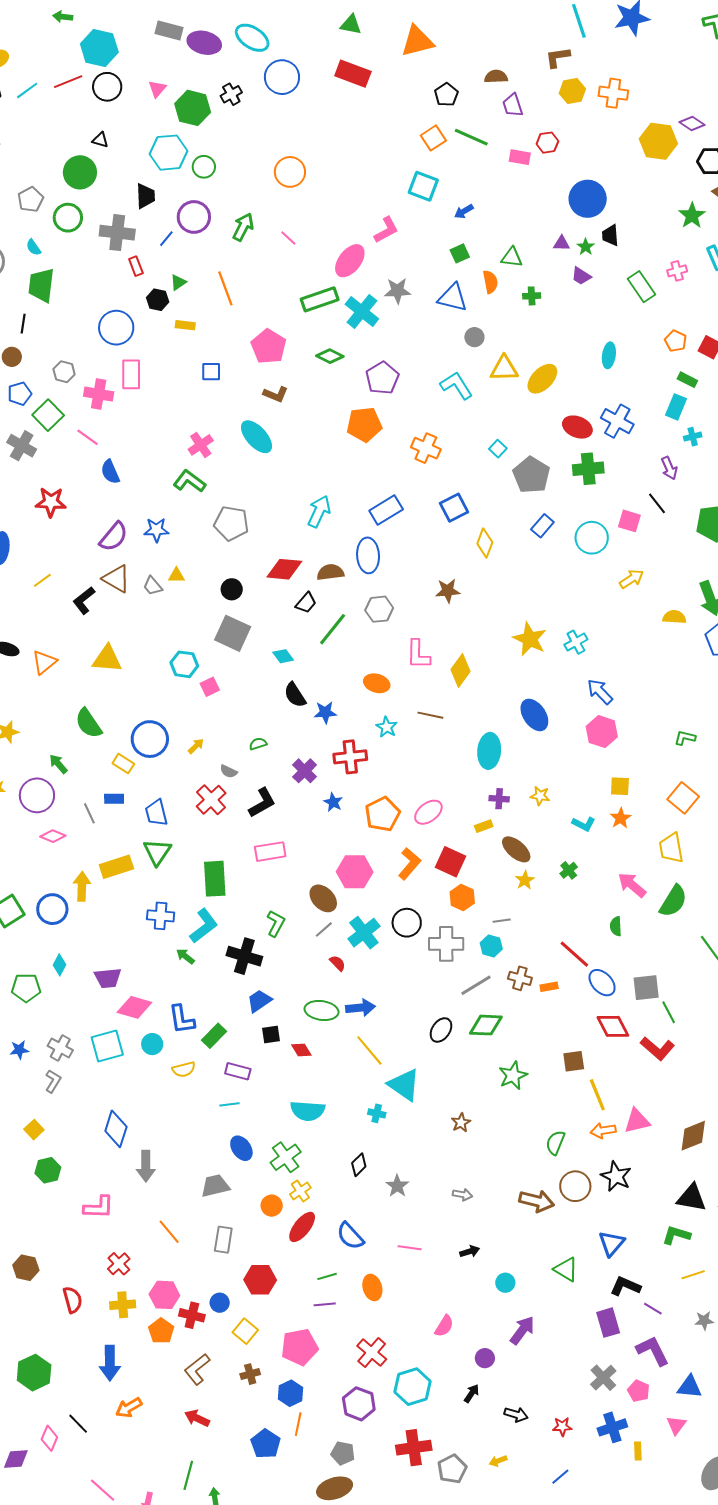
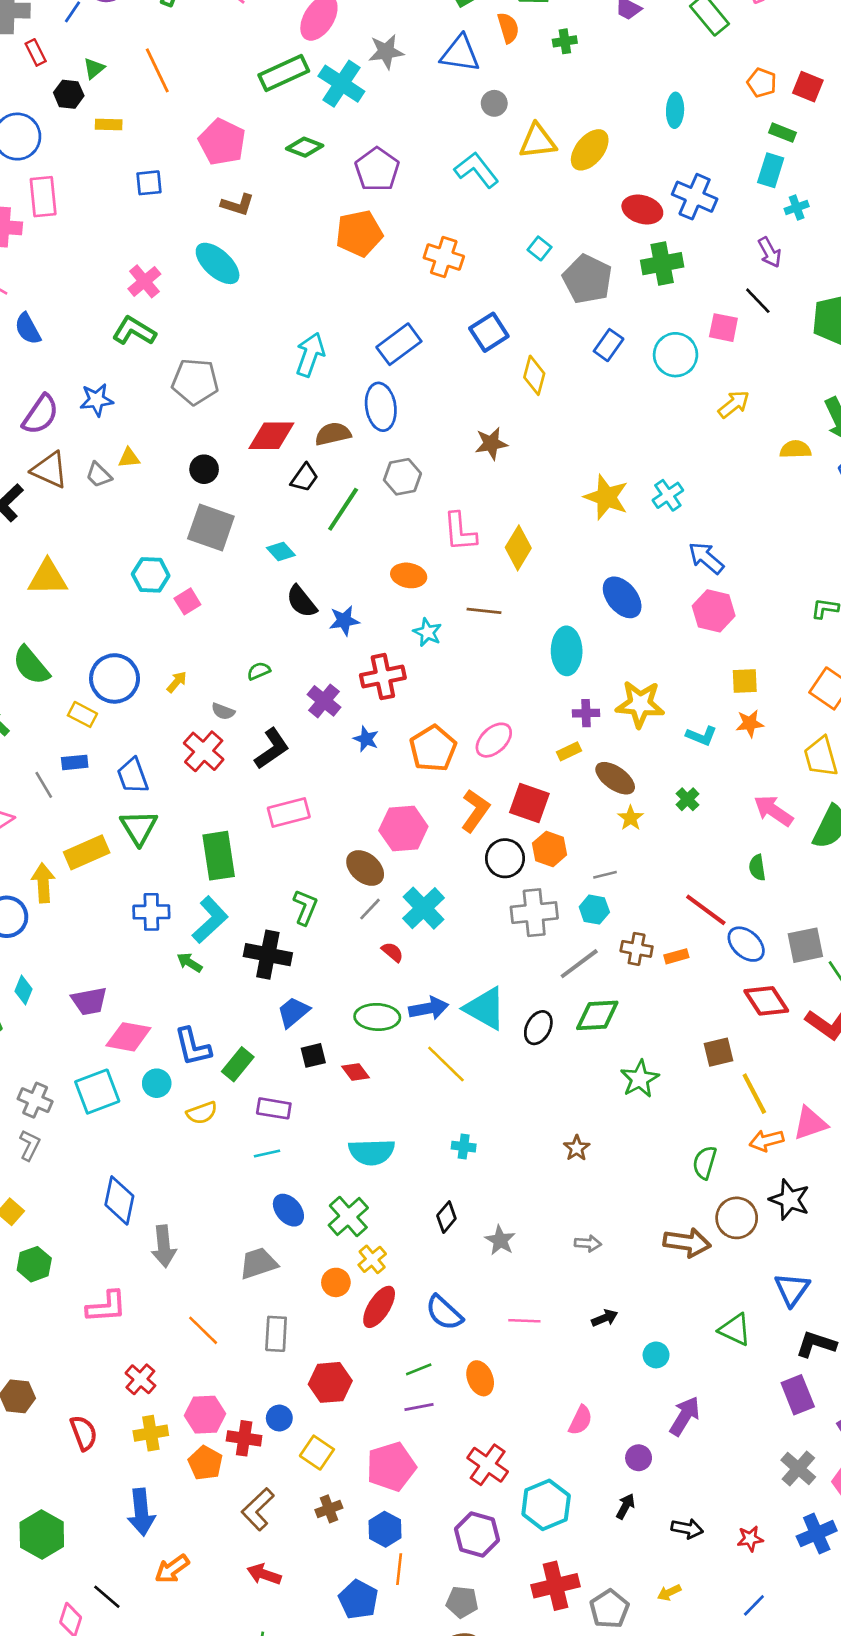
yellow star: (540, 796) -> (640, 704), size x1.8
orange star: (621, 818) -> (750, 723), turned 30
black circle: (407, 923) -> (505, 858), moved
cyan triangle: (404, 1085) -> (485, 1008), moved

